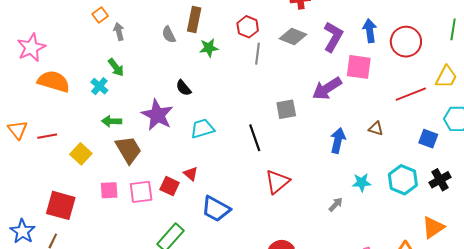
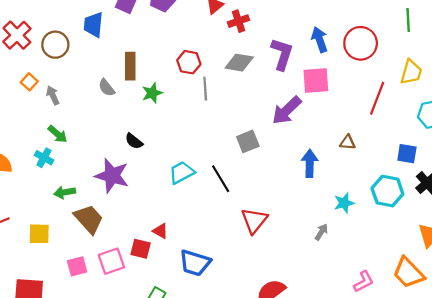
red line: (411, 94) -> (377, 98), turned -36
cyan trapezoid: (202, 129) -> (182, 173), moved
blue square: (428, 139) -> (407, 154), moved
yellow square: (81, 154) -> (39, 234), turned -30

